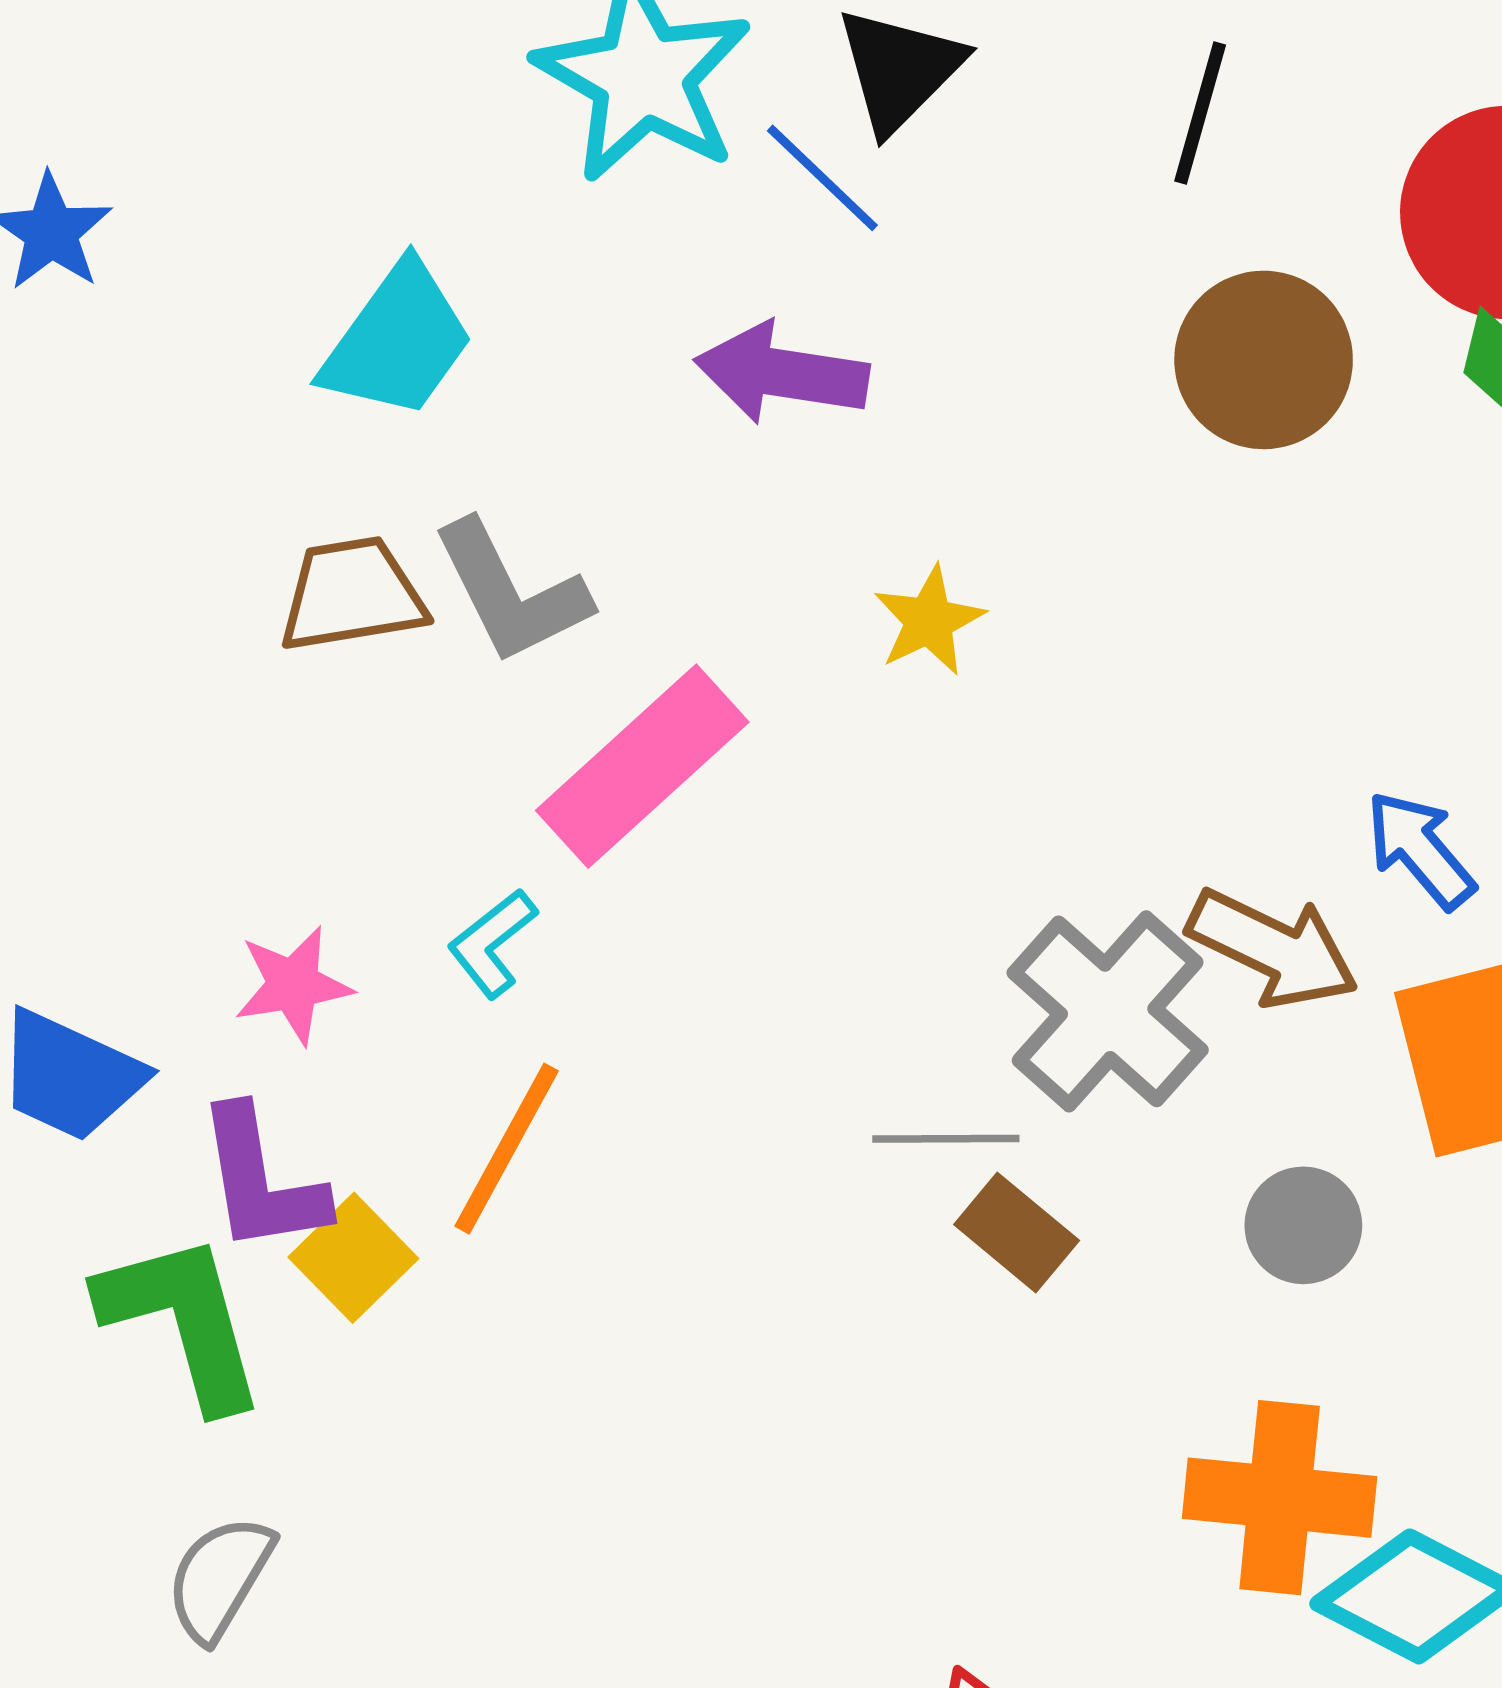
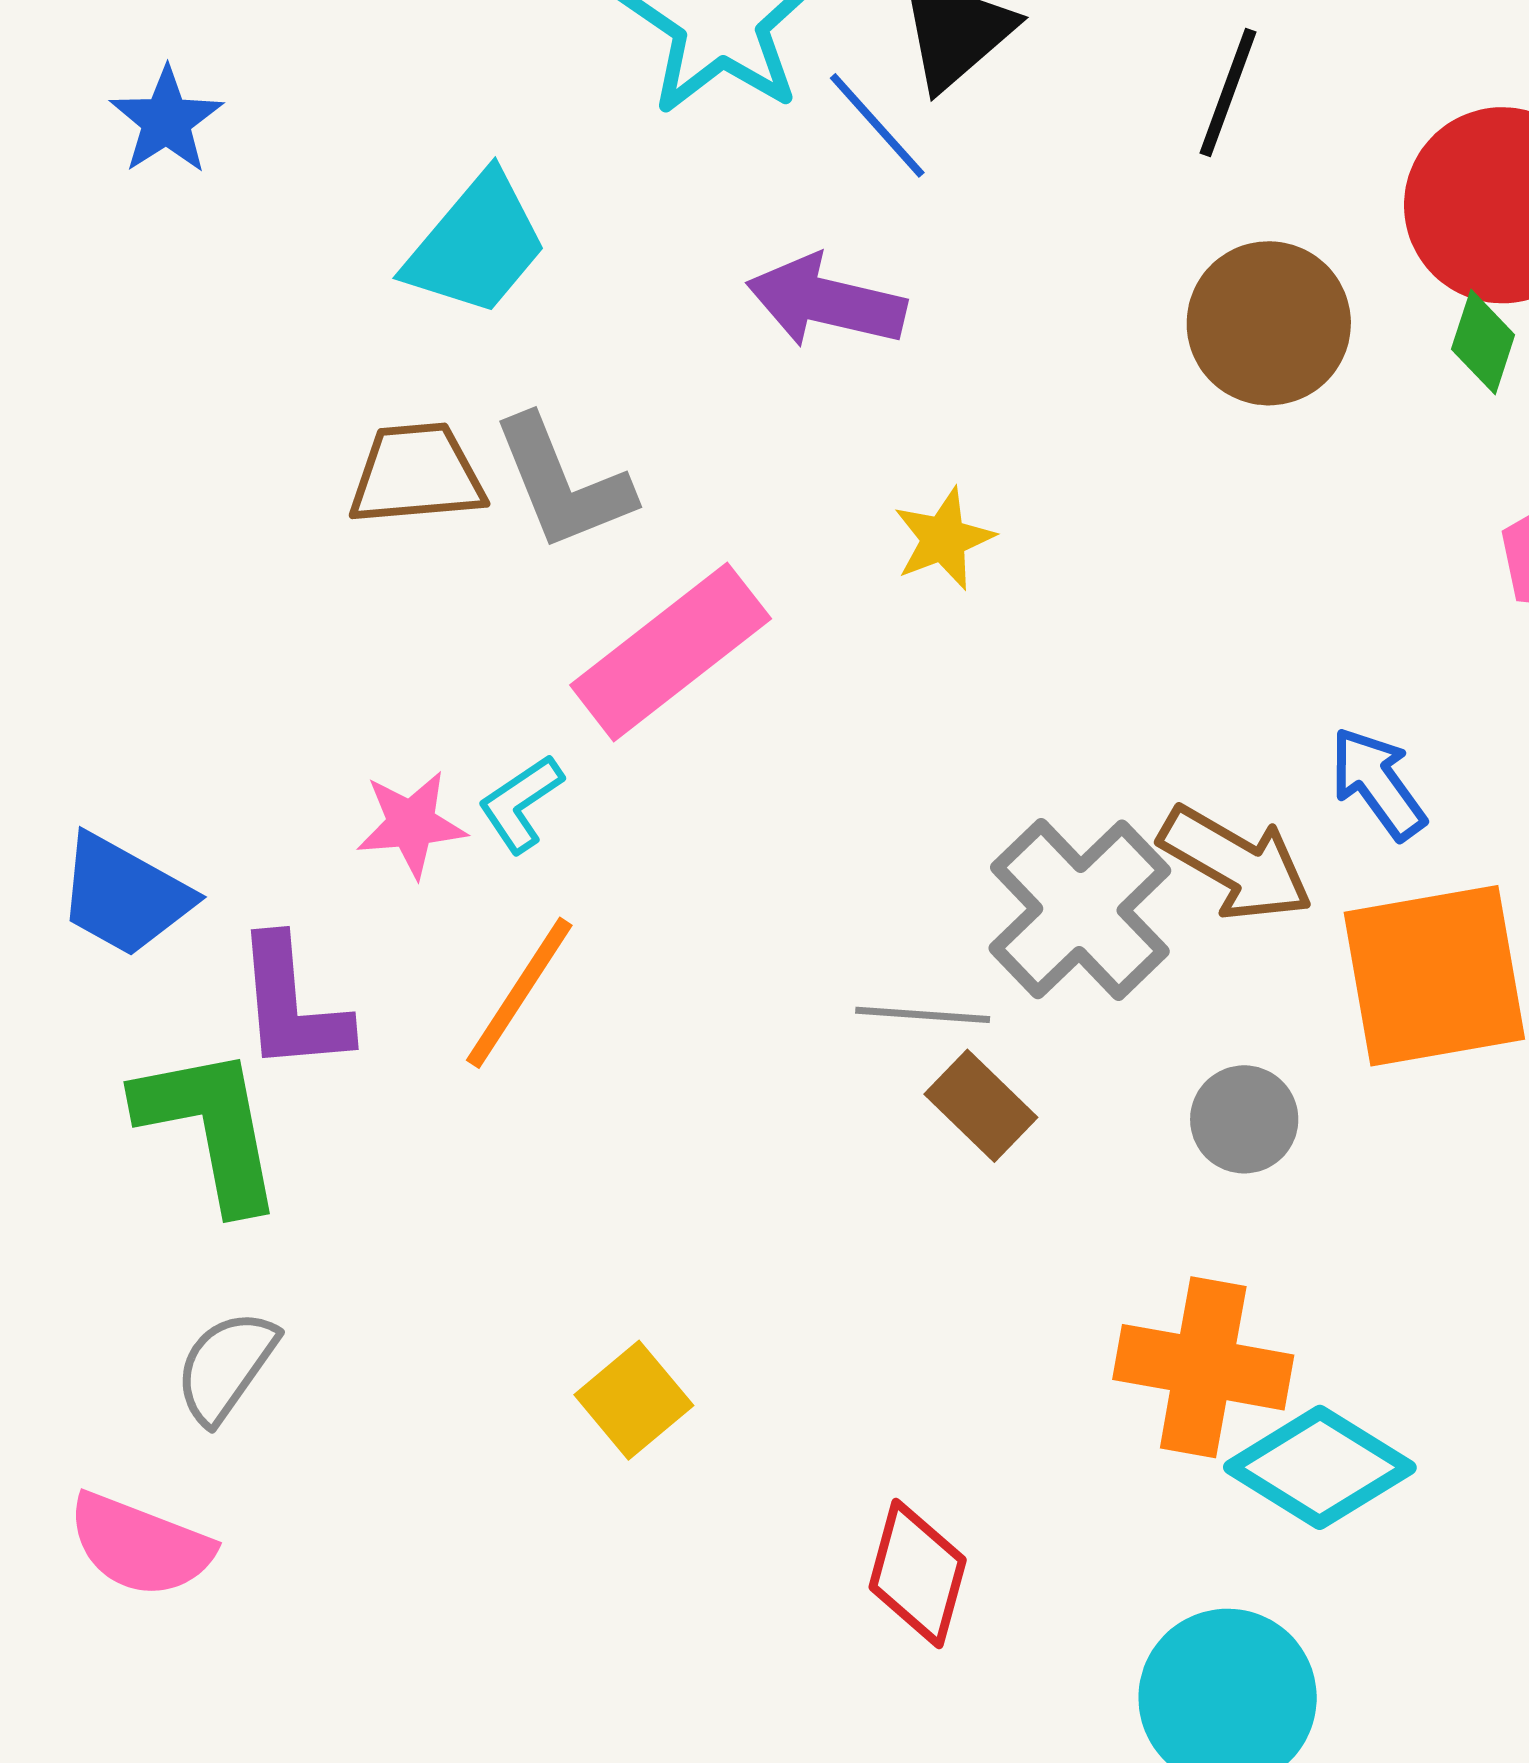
pink star: (293, 985) -> (411, 824), moved
yellow square: (353, 1258) -> (634, 1400), moved

